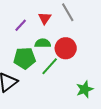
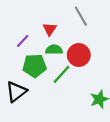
red triangle: (45, 18) -> (50, 29), moved
purple line: (21, 25) -> (23, 41), moved

